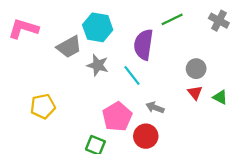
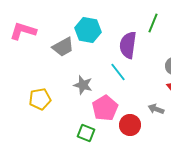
green line: (172, 19) -> (153, 23), turned -42
gray star: (98, 65) -> (83, 85), moved
gray arrow: (155, 108) -> (156, 109), moved

